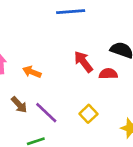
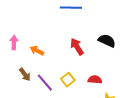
red semicircle: (108, 74) -> (95, 80), moved
yellow square: (88, 114) -> (68, 80), moved

